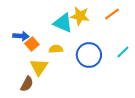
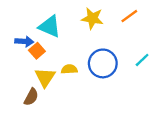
cyan triangle: (63, 23) -> (50, 26), moved
yellow semicircle: (56, 49) -> (69, 69), moved

